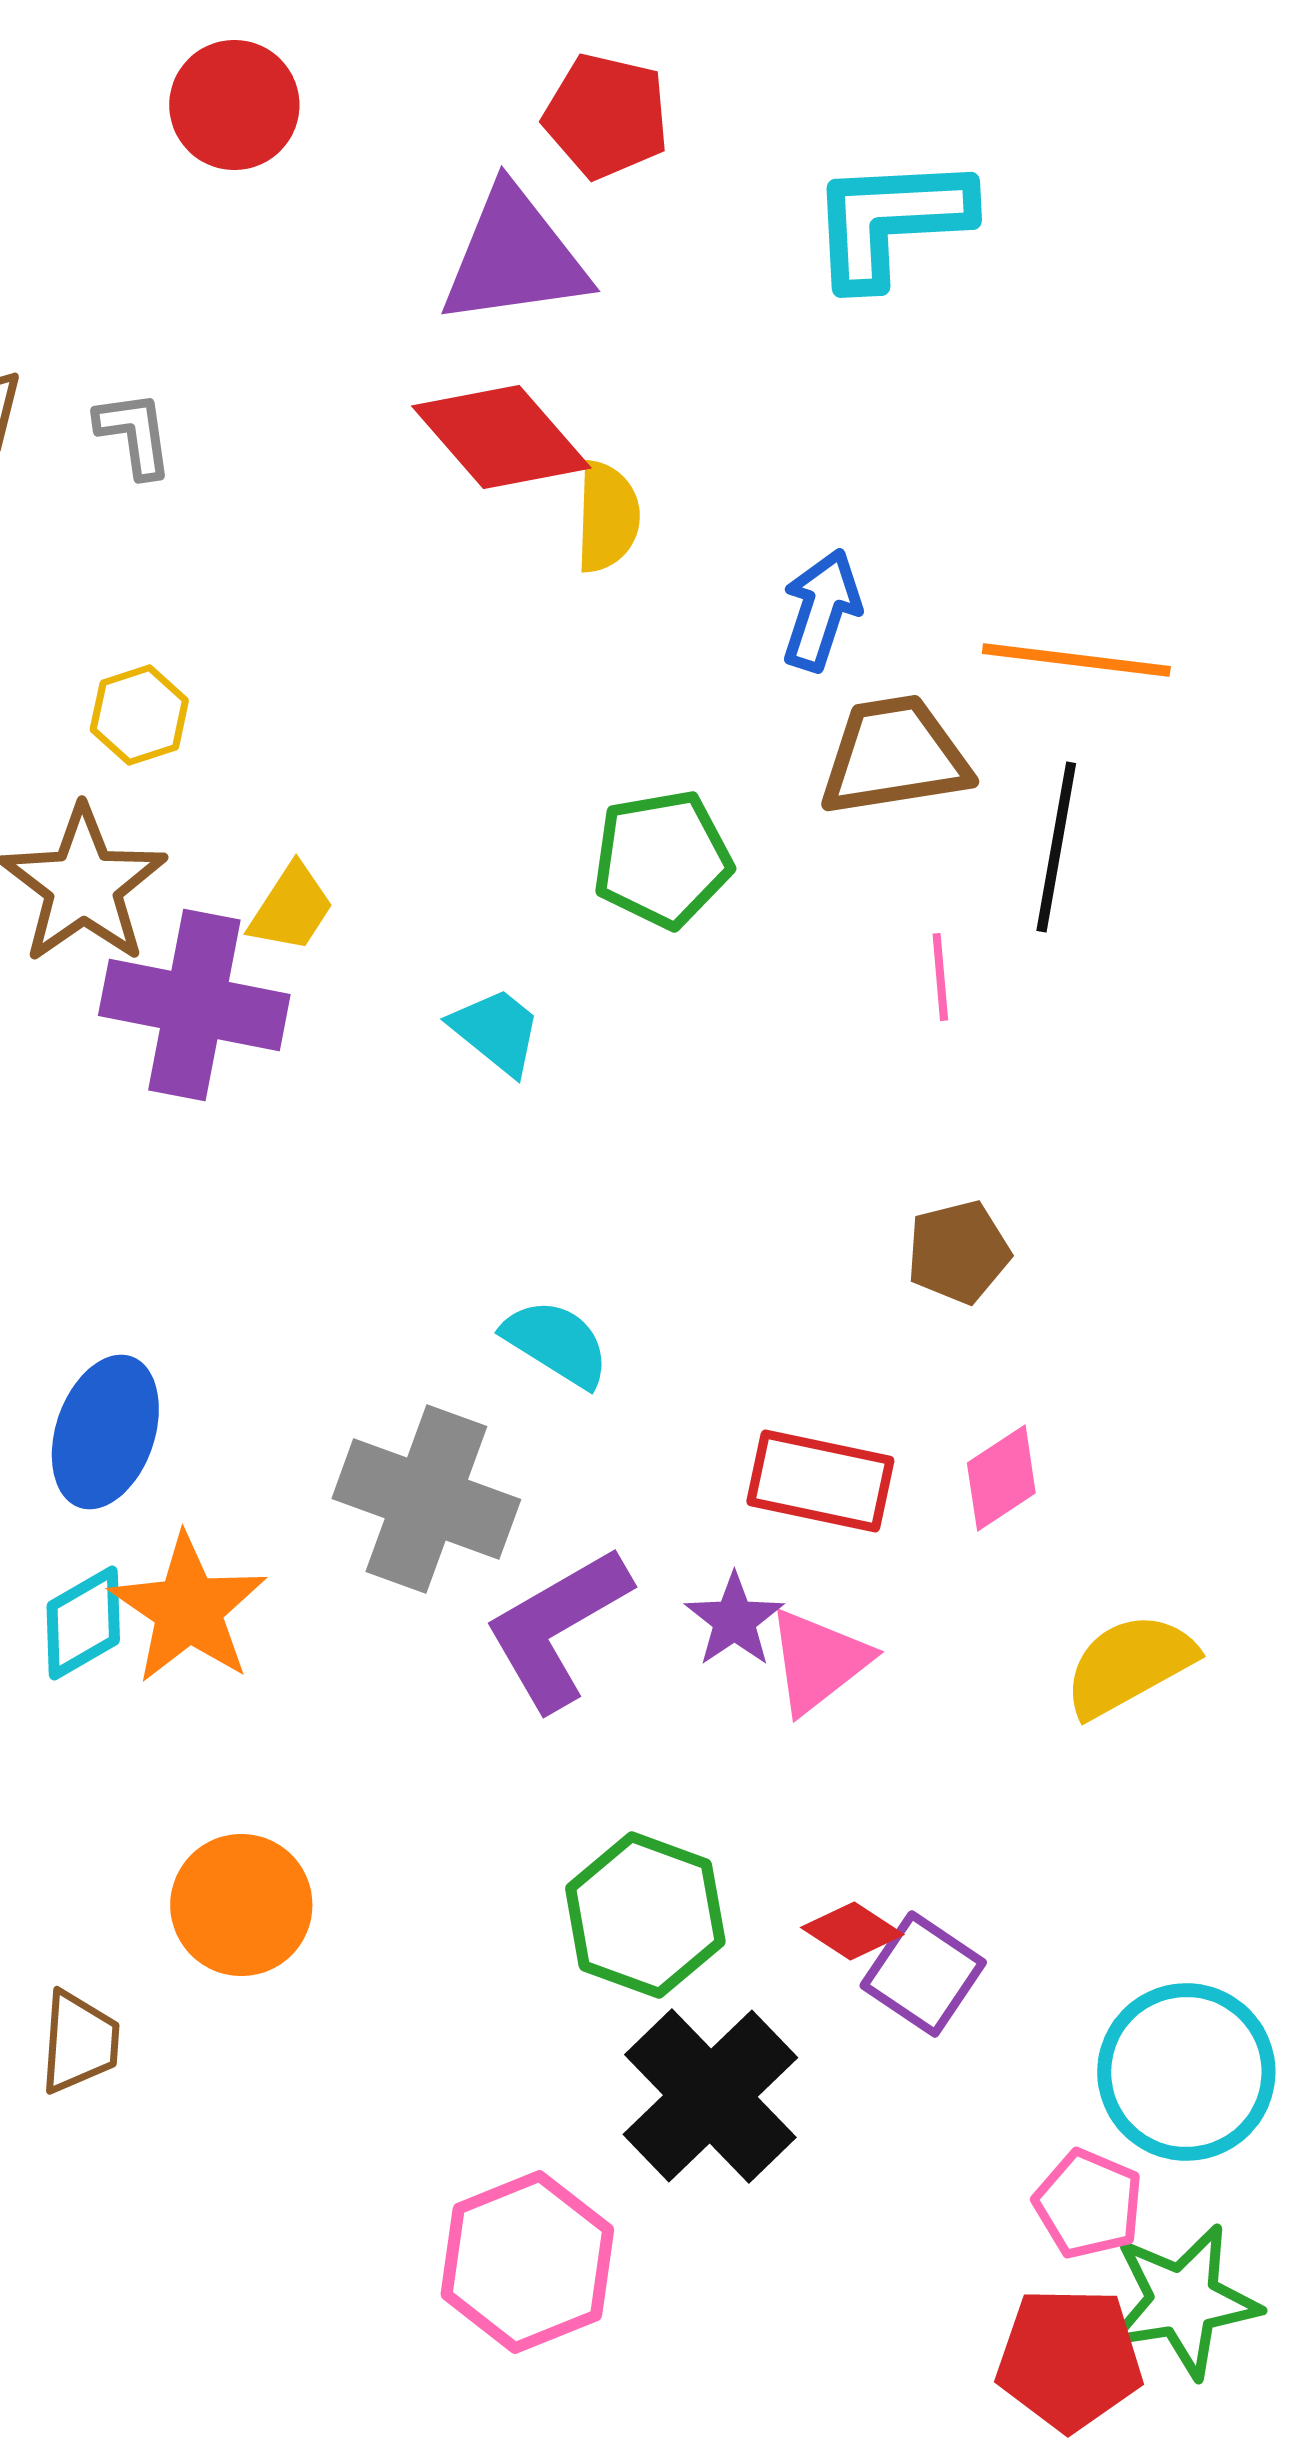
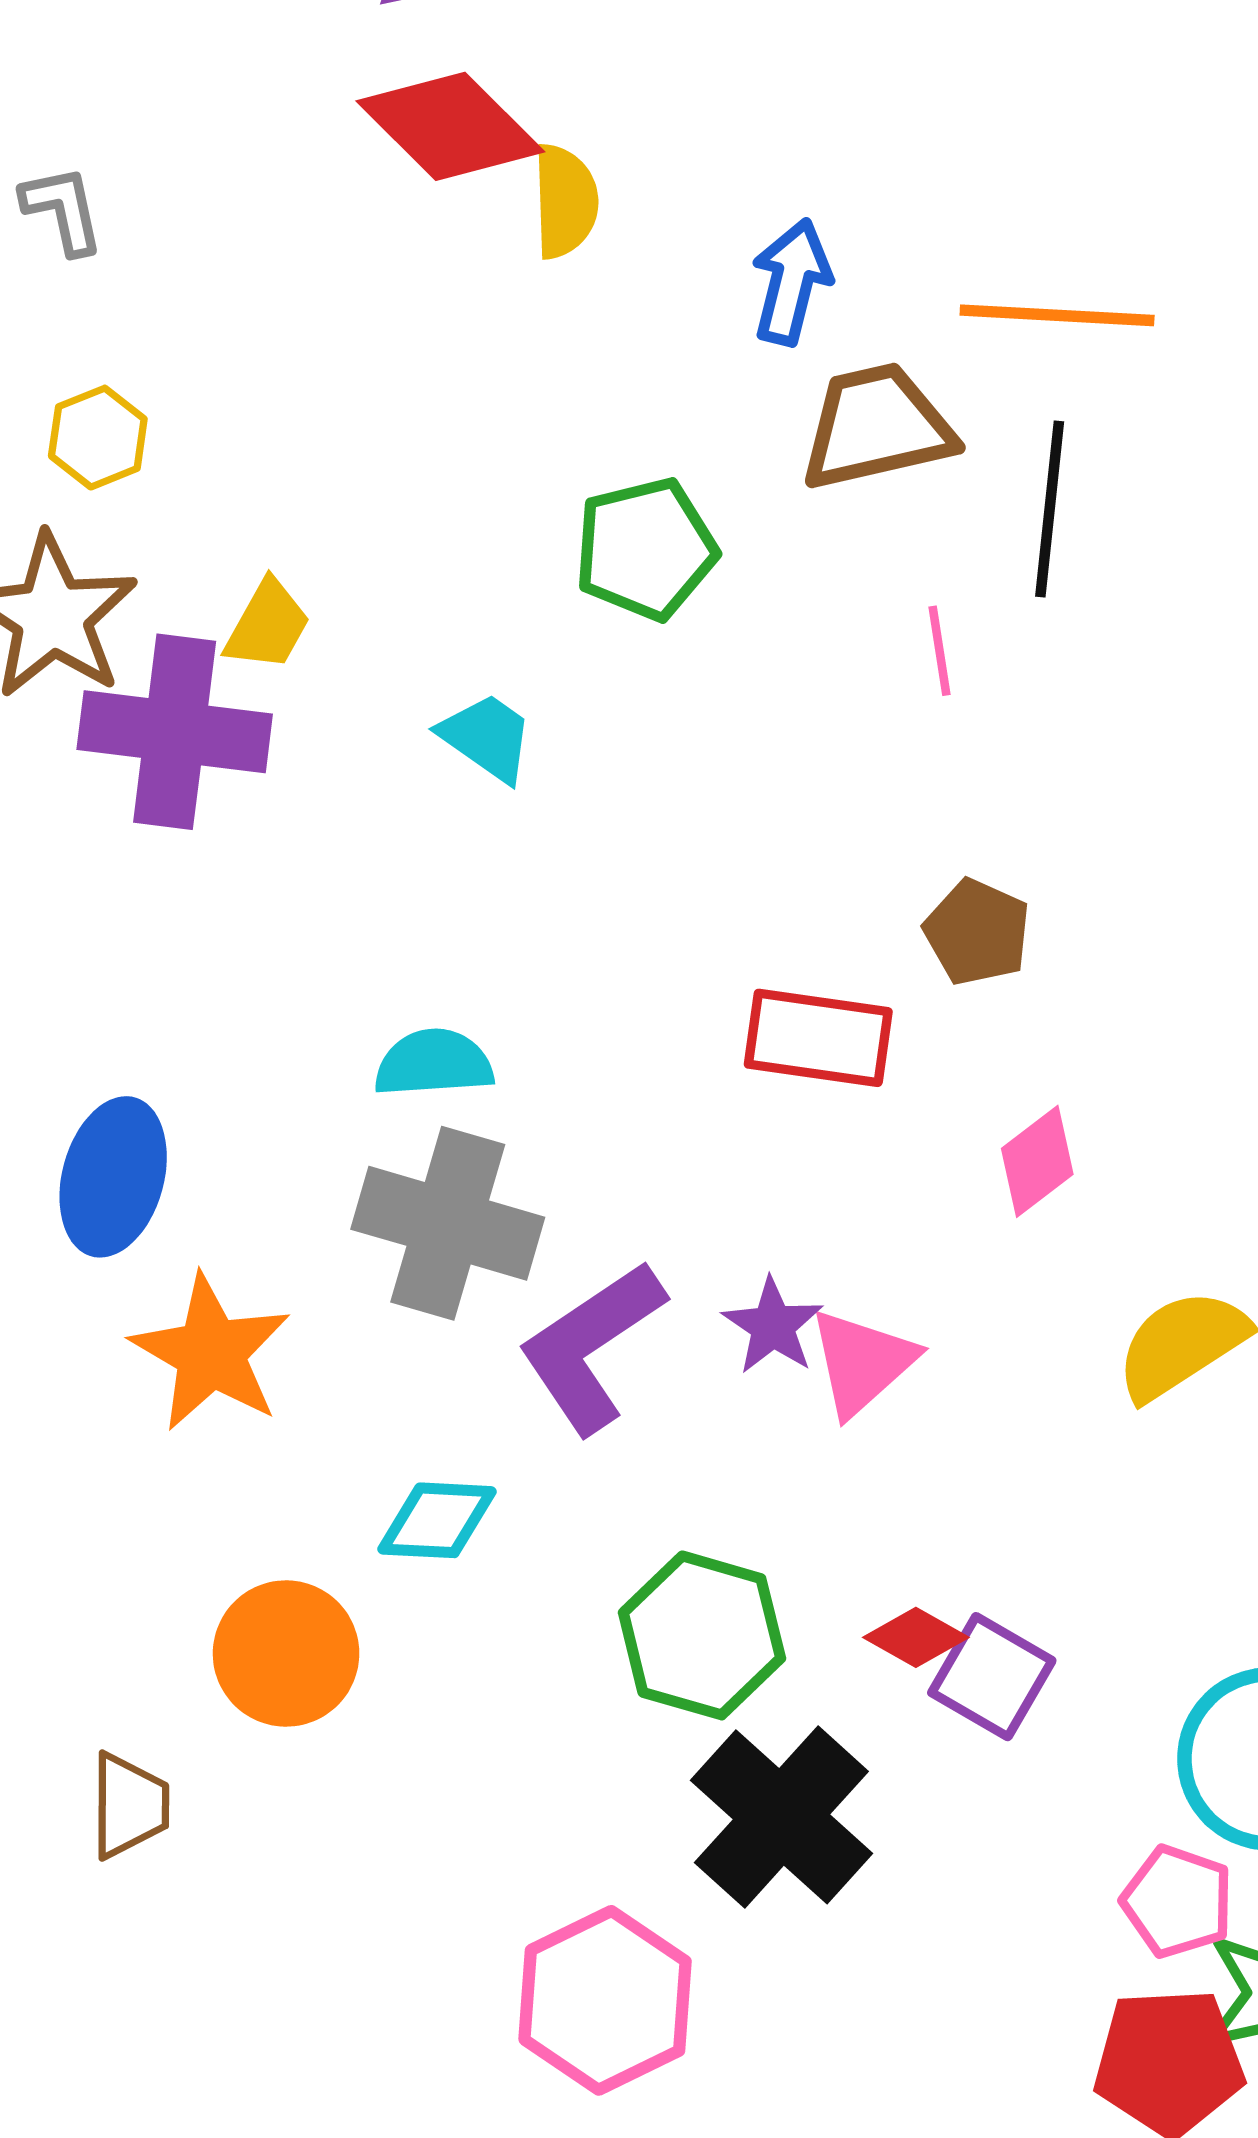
gray L-shape: (134, 434) -> (63, 210), moved
brown pentagon: (958, 1252) -> (977, 932), turned -30
cyan semicircle: (556, 1343) -> (434, 1063), moved, turned -32
red rectangle: (820, 1481) -> (818, 1038), moved
cyan diamond: (83, 1623) -> (437, 1520), moved, turned 37

